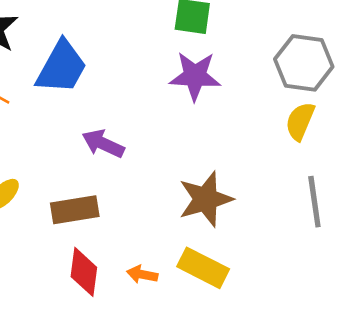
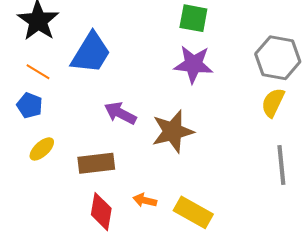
brown star: (206, 199) -> (173, 131), moved
orange arrow: (142, 274) -> (145, 200), moved

